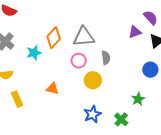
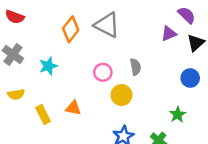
gray triangle: (84, 37) -> (107, 25), moved, turned 35
orange diamond: (54, 38) -> (71, 29), moved
yellow rectangle: (17, 99) -> (43, 115), moved

